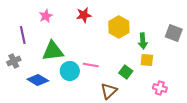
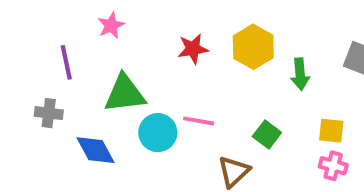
red star: (84, 15) -> (193, 49), moved
yellow square: (147, 60) -> (331, 131), moved
gray cross: (14, 61) -> (49, 113), turned 32
blue diamond: (38, 80) -> (95, 150), turned 30

